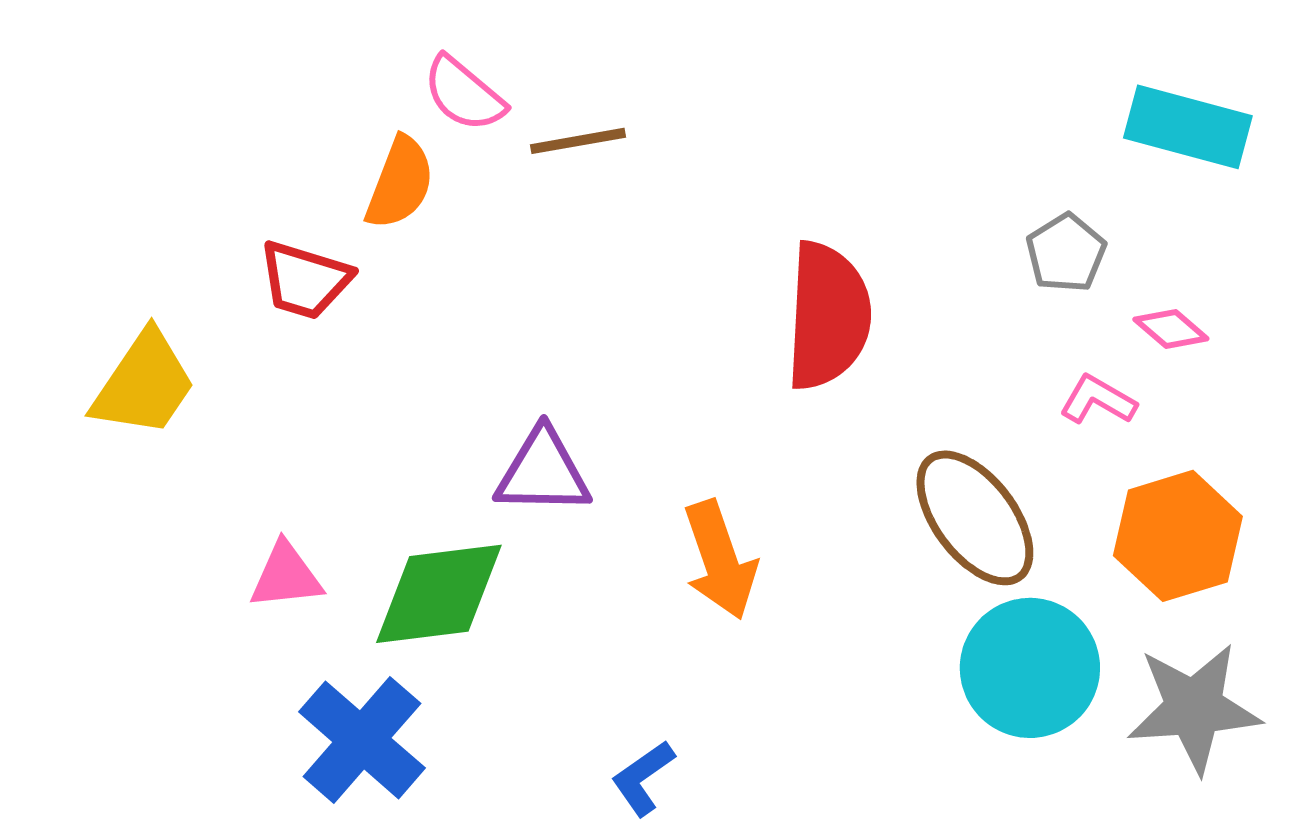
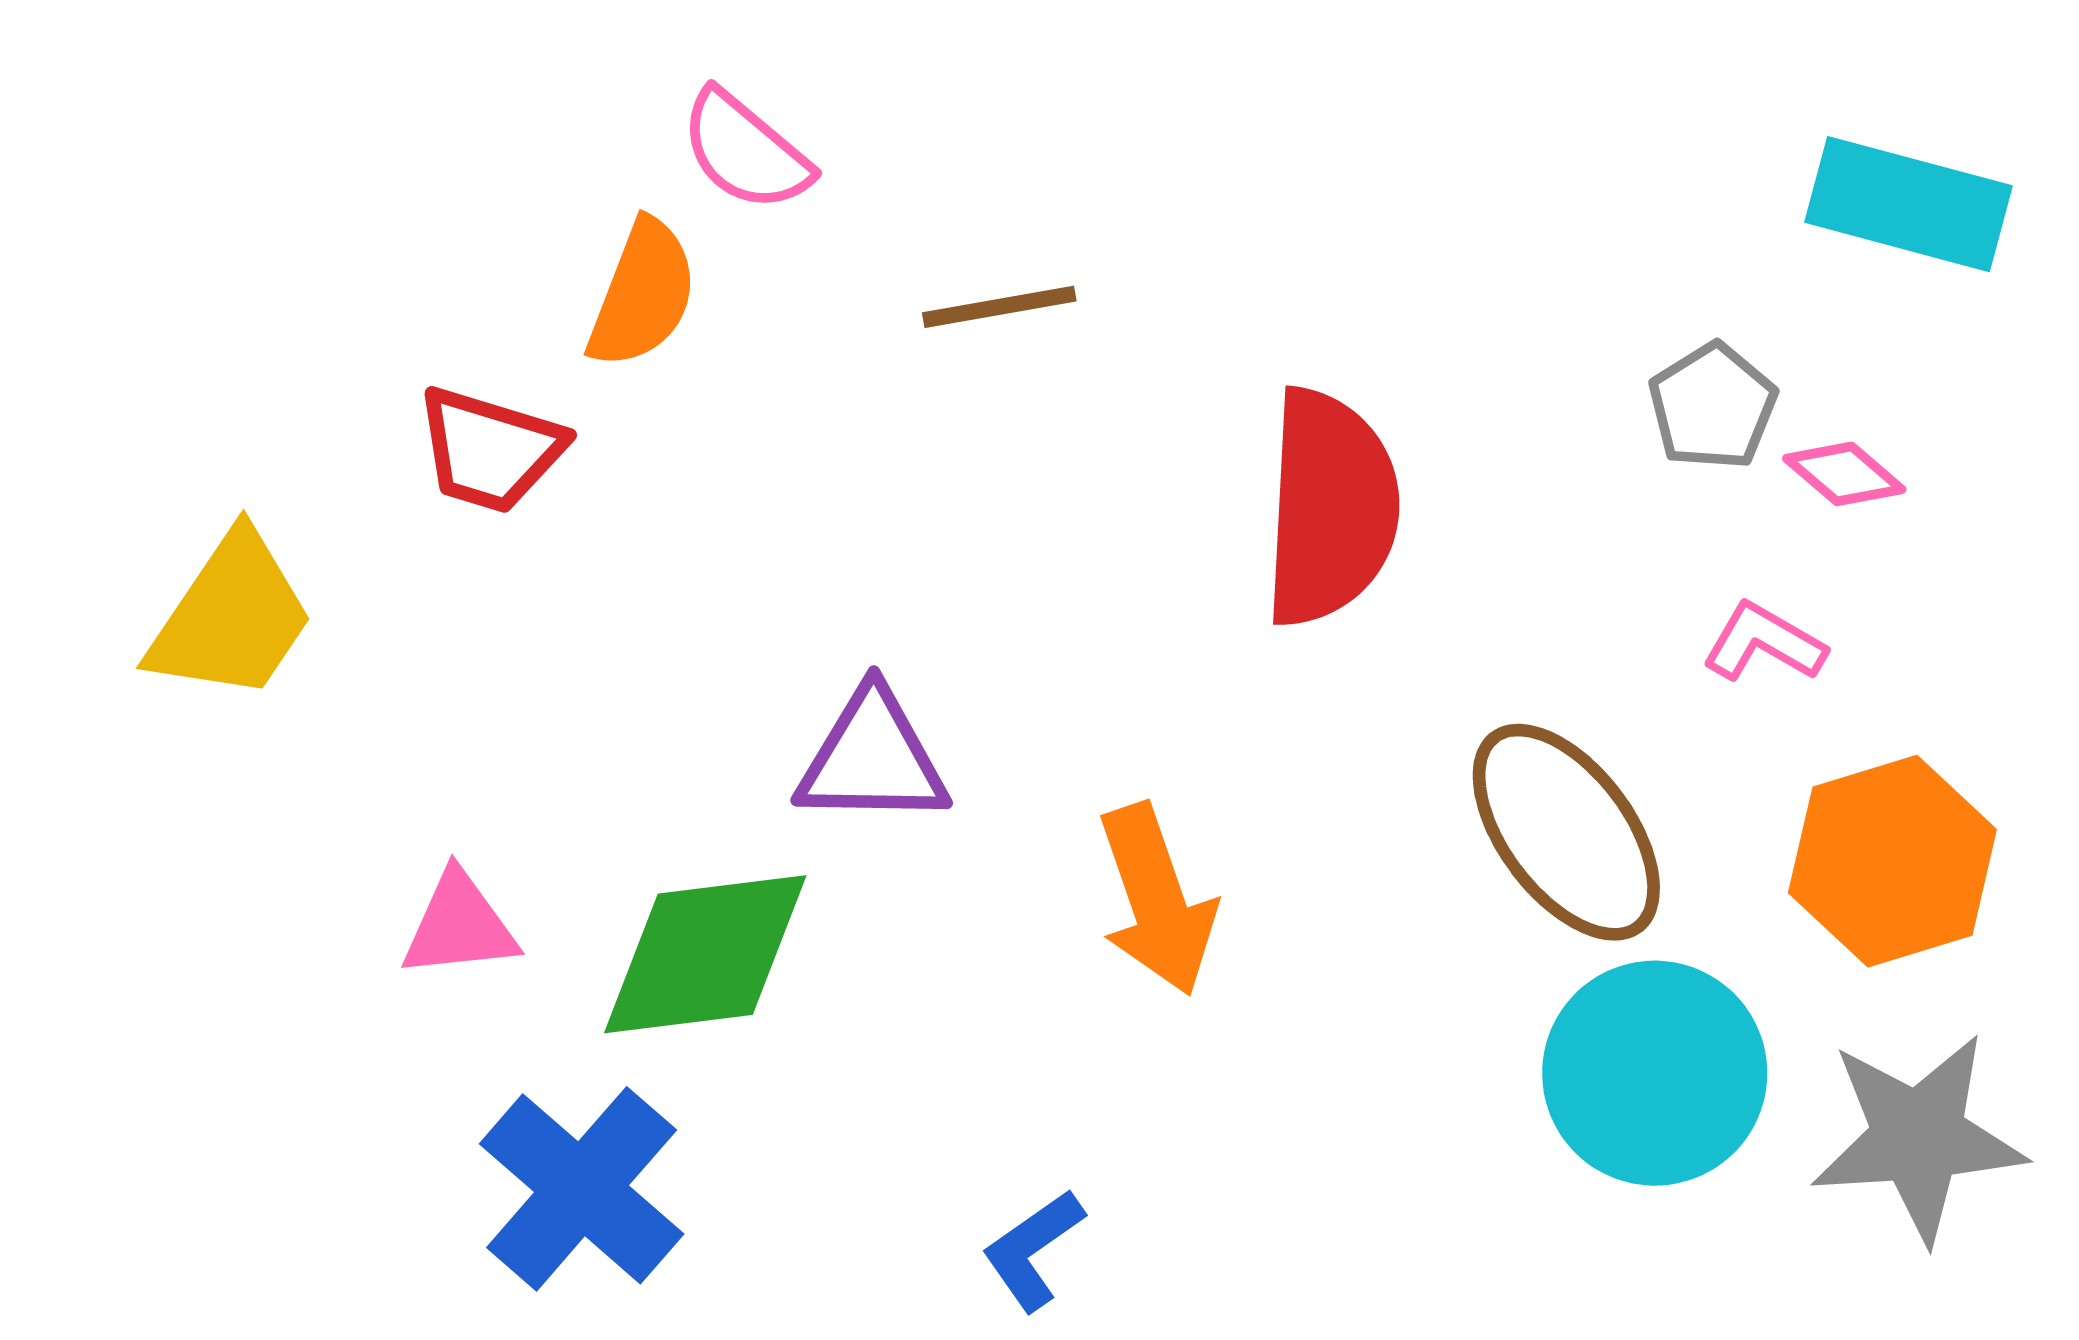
brown line: (578, 141) -> (999, 307), moved
pink diamond: (1171, 329) -> (1844, 474), moved

